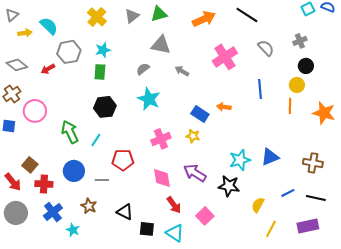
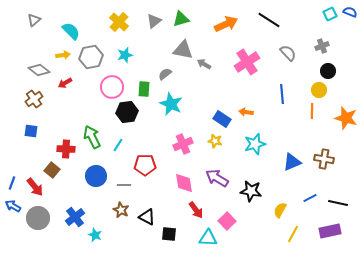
yellow arrow: (25, 33) -> (63, 55), moved
red arrow: (48, 69) -> (65, 83), moved
gray arrow: (182, 71) -> (204, 64), moved
green rectangle: (100, 72) -> (144, 89), moved
pink circle: (35, 111) -> (112, 87), moved
cyan star: (240, 160) -> (255, 144), moved
brown cross: (313, 163) -> (324, 159), moved
red cross: (44, 184) -> (66, 149), moved
brown star: (89, 206) -> (121, 210), moved
cyan triangle: (175, 233) -> (208, 238), moved, turned -30

